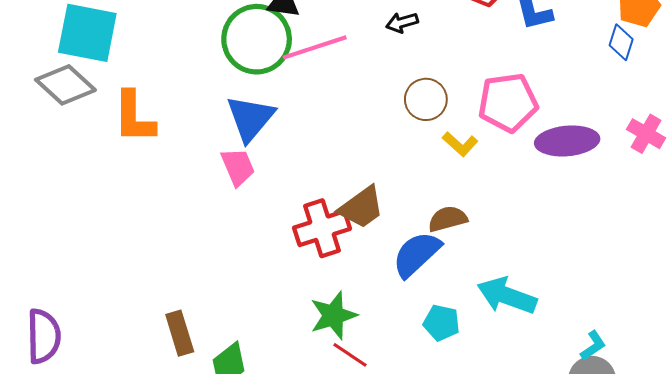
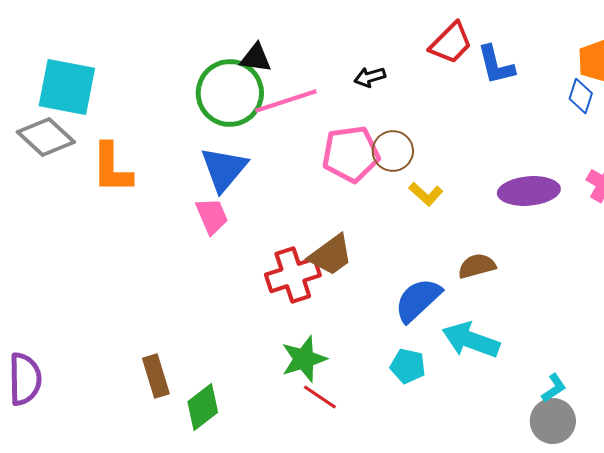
pink pentagon: (508, 103) -> (351, 154), moved
brown semicircle: (448, 219) -> (477, 266), moved
blue semicircle: (417, 254) -> (418, 300), moved

